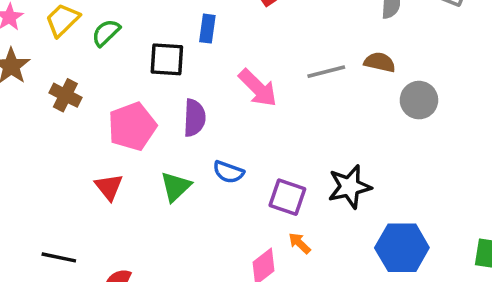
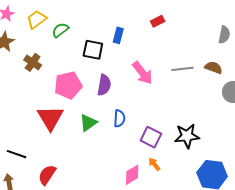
blue semicircle: (228, 172) -> (119, 118), turned -114
red triangle: (109, 187) -> (50, 118), size x1.6

